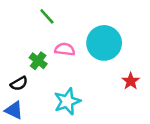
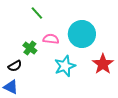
red star: (131, 81) -> (103, 64), size x1.5
cyan star: (67, 101) -> (65, 66), moved

